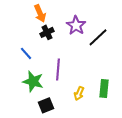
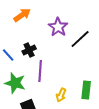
orange arrow: (40, 13) -> (22, 15), turned -102
black cross: (47, 32) -> (29, 50), moved

